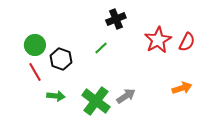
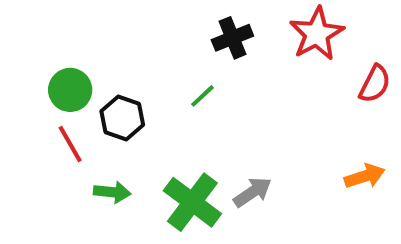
red star: (158, 40) -> (317, 34), moved

